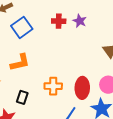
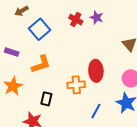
red cross: (59, 21) -> (76, 20), turned 32
red ellipse: (82, 88) -> (96, 71), moved

